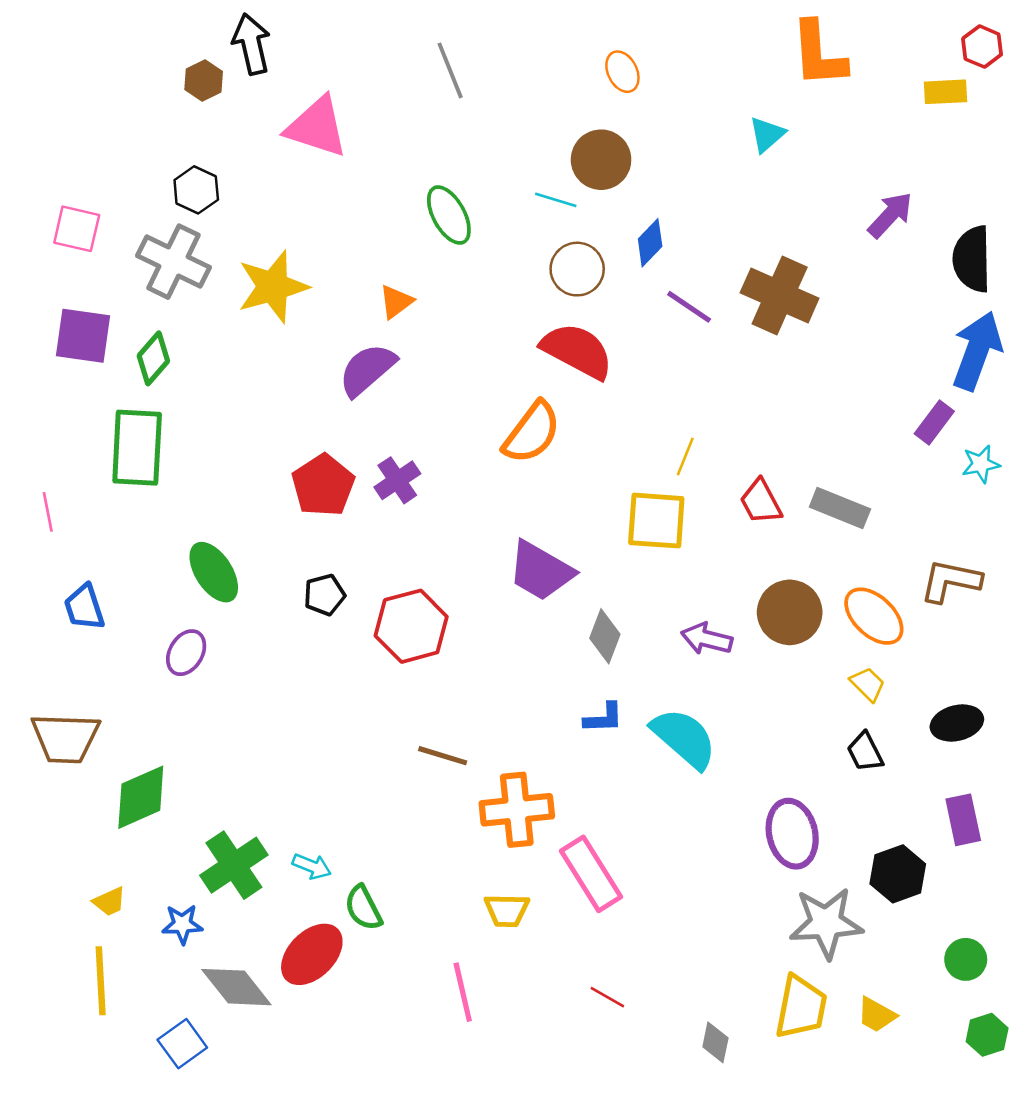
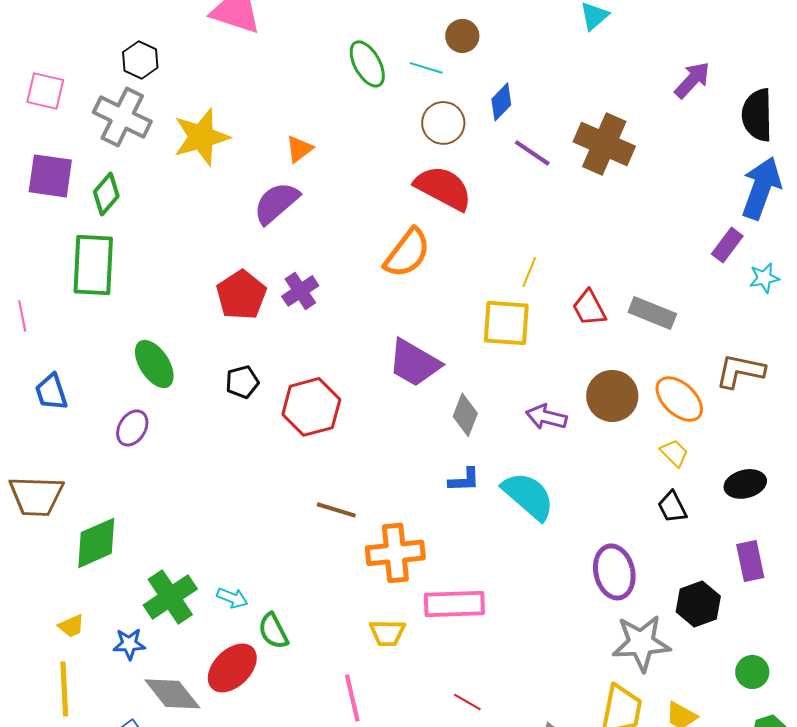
brown circle: (601, 160) -> (462, 36), size x0.7
green ellipse: (449, 215) -> (367, 64), moved
pink rectangle: (591, 874) -> (454, 604), turned -60

